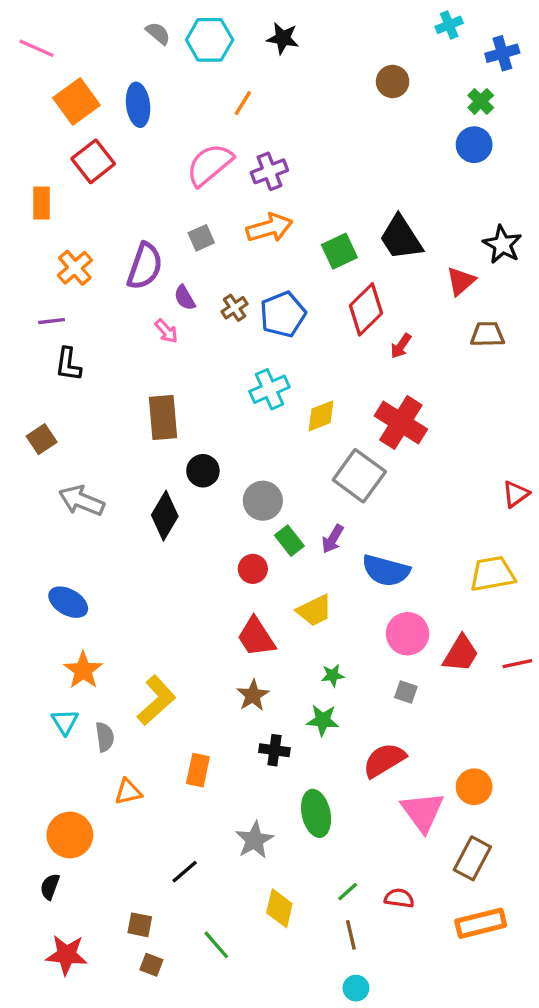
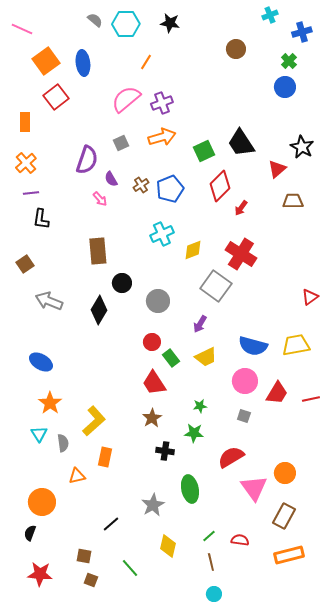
orange cross: (75, 268) -> (26, 163), moved
green rectangle: (289, 541) -> (171, 358), moved
blue semicircle: (386, 571) -> (253, 346), moved
yellow trapezoid: (314, 610) -> (206, 357), moved
orange rectangle: (198, 770) -> (105, 457), moved

